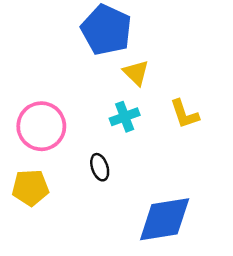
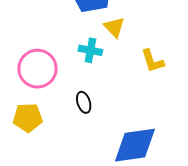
cyan cross: (125, 117) -> (90, 50), moved, turned 30

